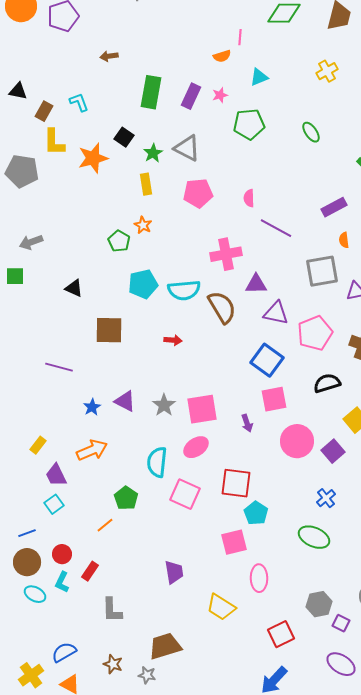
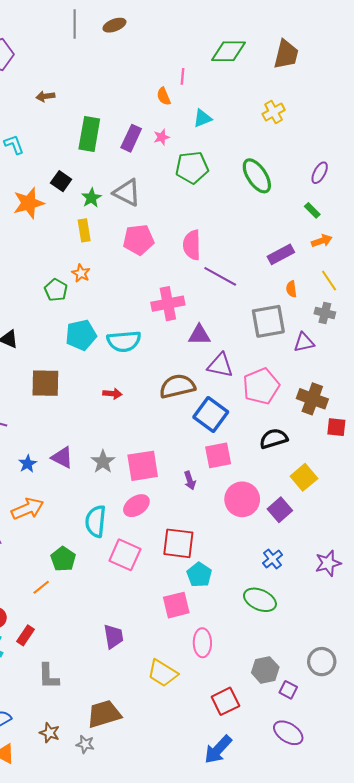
orange semicircle: (222, 56) -> (164, 96), turned 84
green ellipse: (311, 132) -> (257, 176), size x1.6
pink semicircle: (249, 198) -> (192, 245), size x1.6
brown semicircle: (222, 307) -> (177, 386), moved, turned -72

